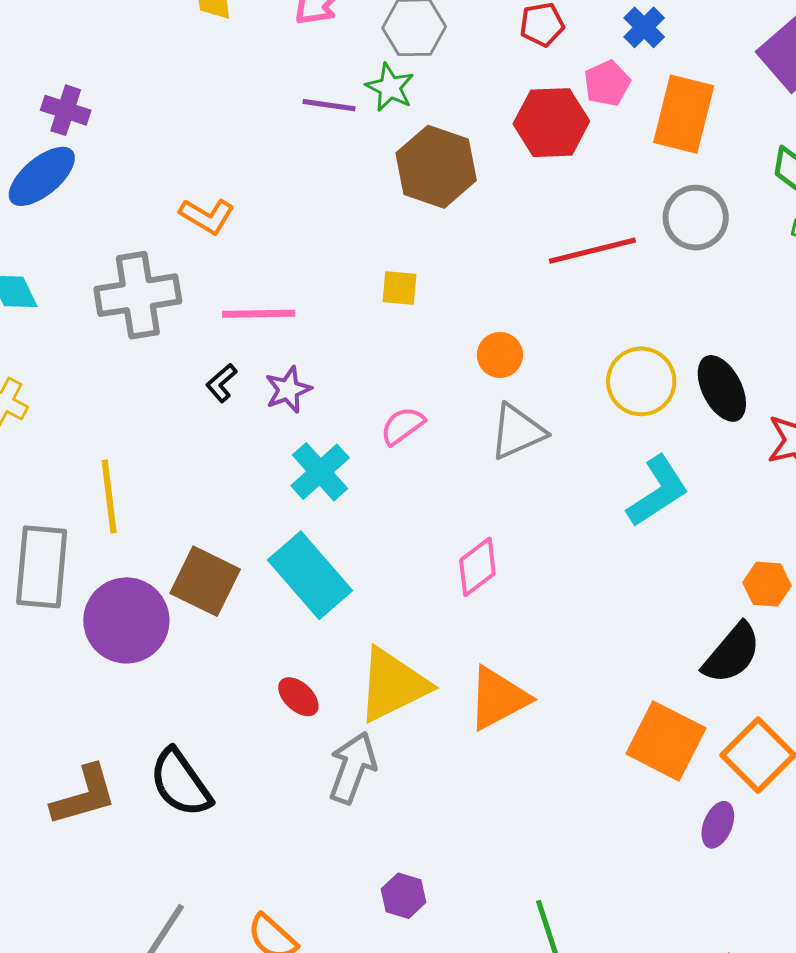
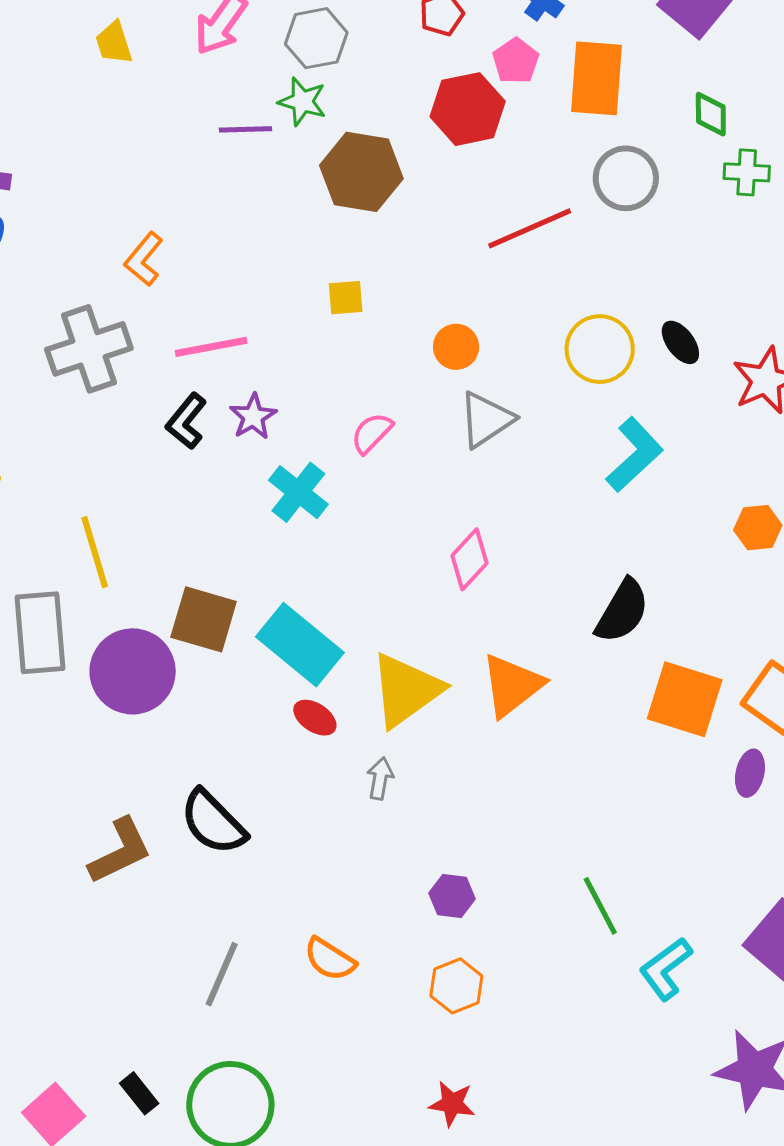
orange L-shape: (207, 216) -> (144, 259), turned 108
black L-shape: (221, 383) -> (186, 421), size x1.4
black ellipse: (722, 388) -> (680, 342), size x0.7
cyan rectangle: (310, 575) -> (300, 645), moved
black semicircle: (732, 653) -> (622, 611), moved
gray arrow: (352, 768) -> (380, 778), size x0.6

